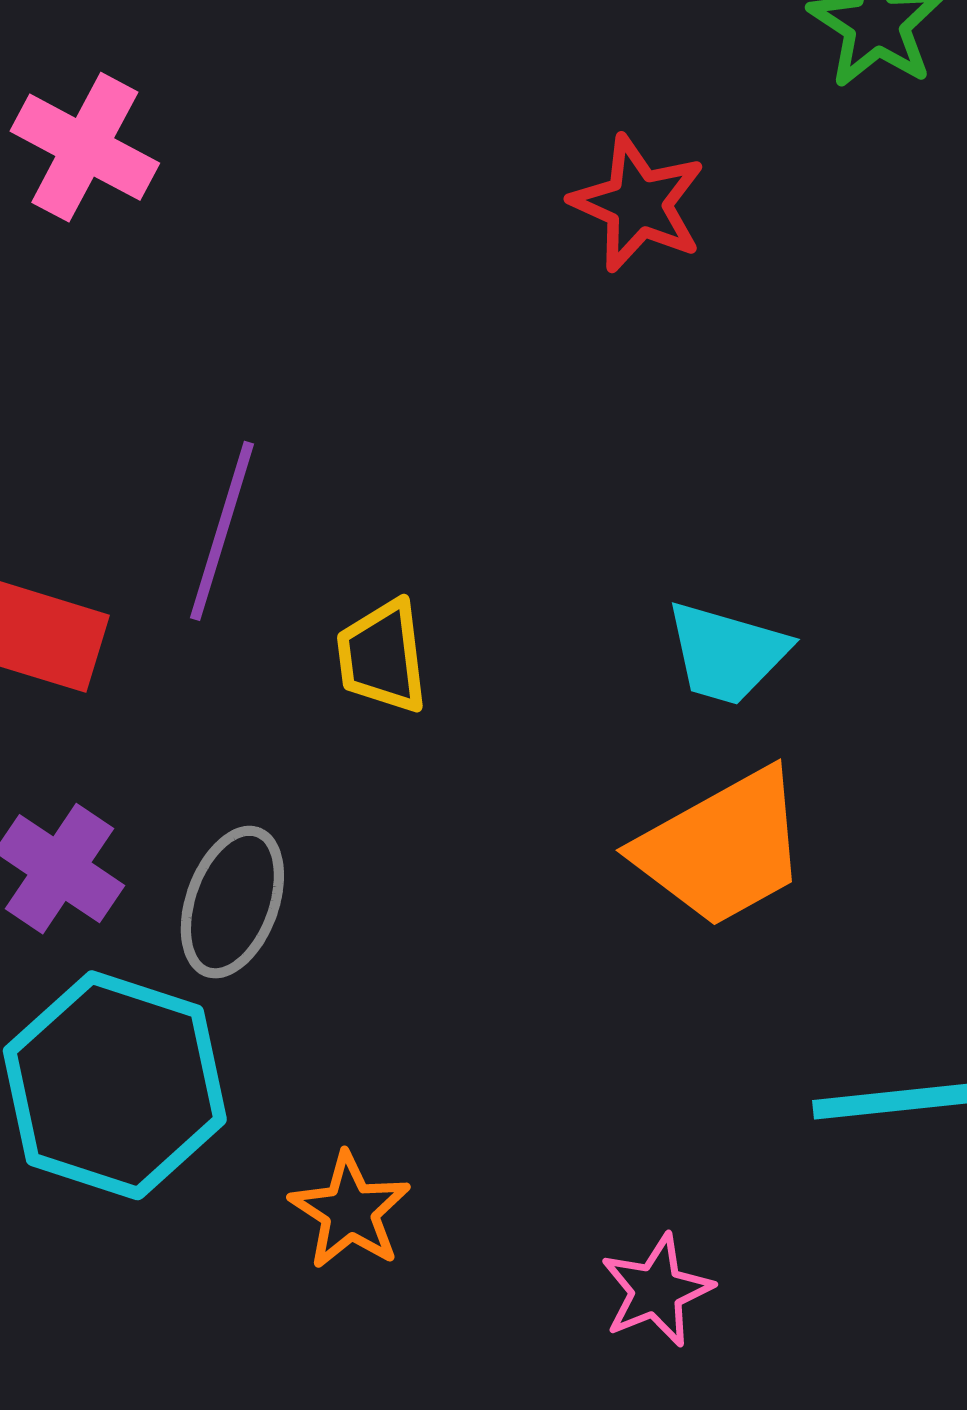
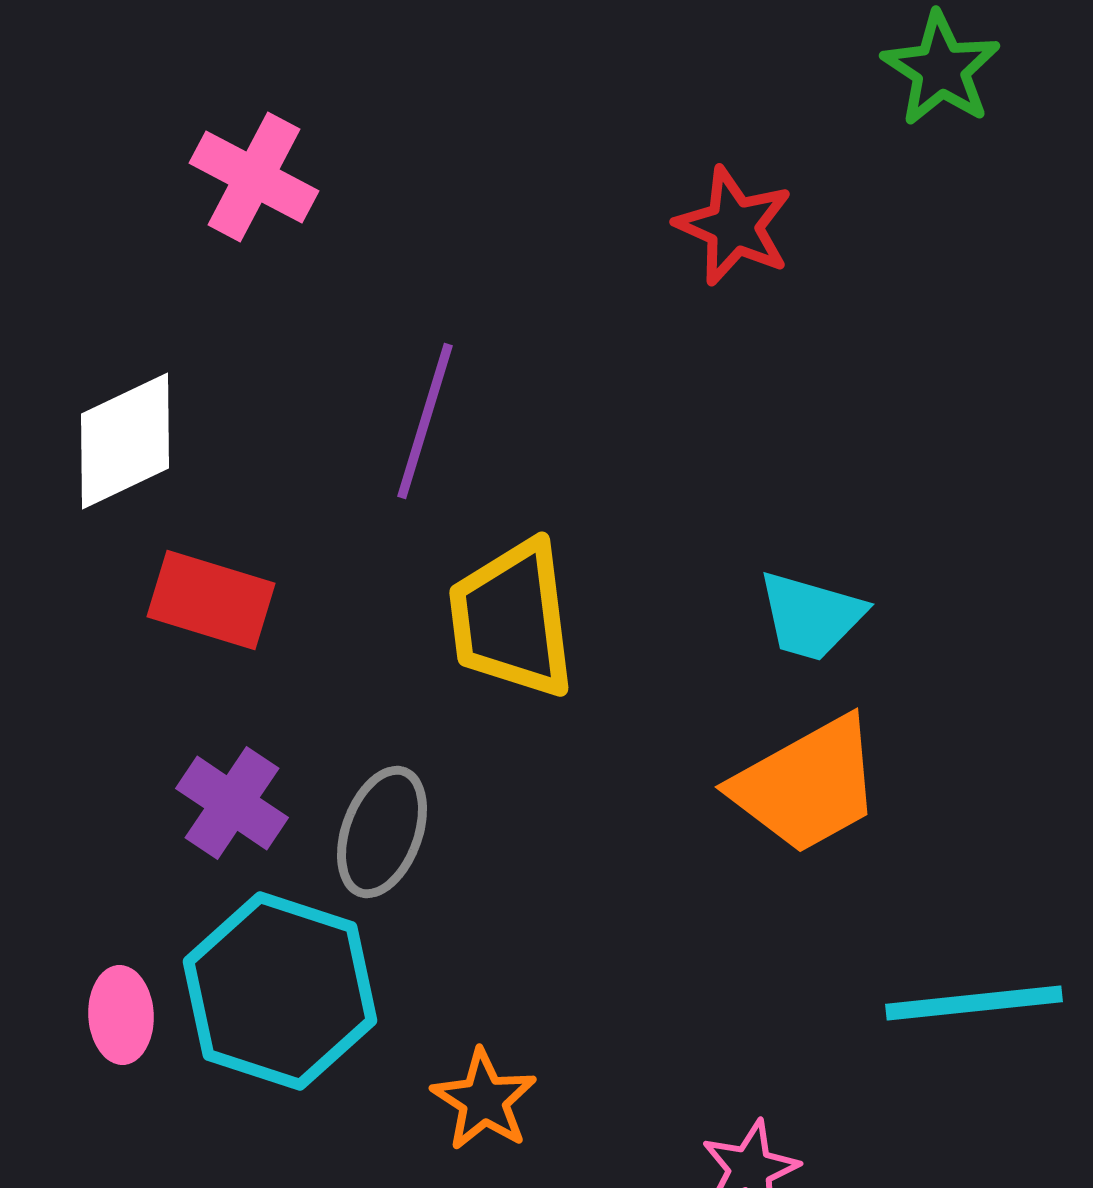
purple line: (222, 531) -> (425, 421), moved
yellow trapezoid: (382, 657) -> (512, 619), size x1.6

